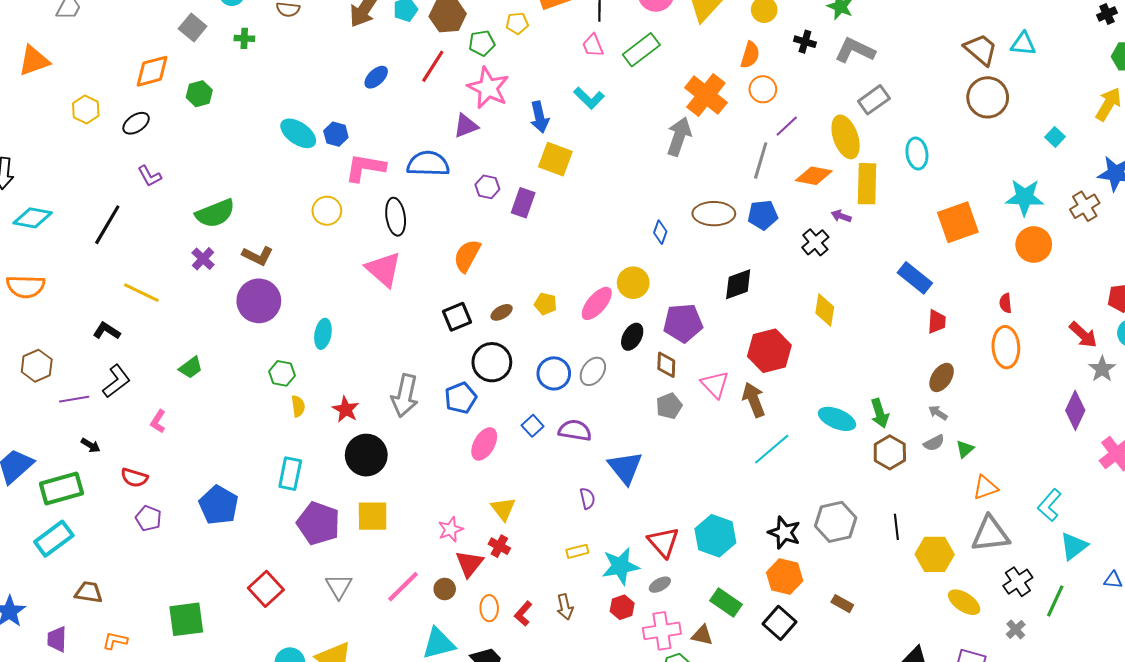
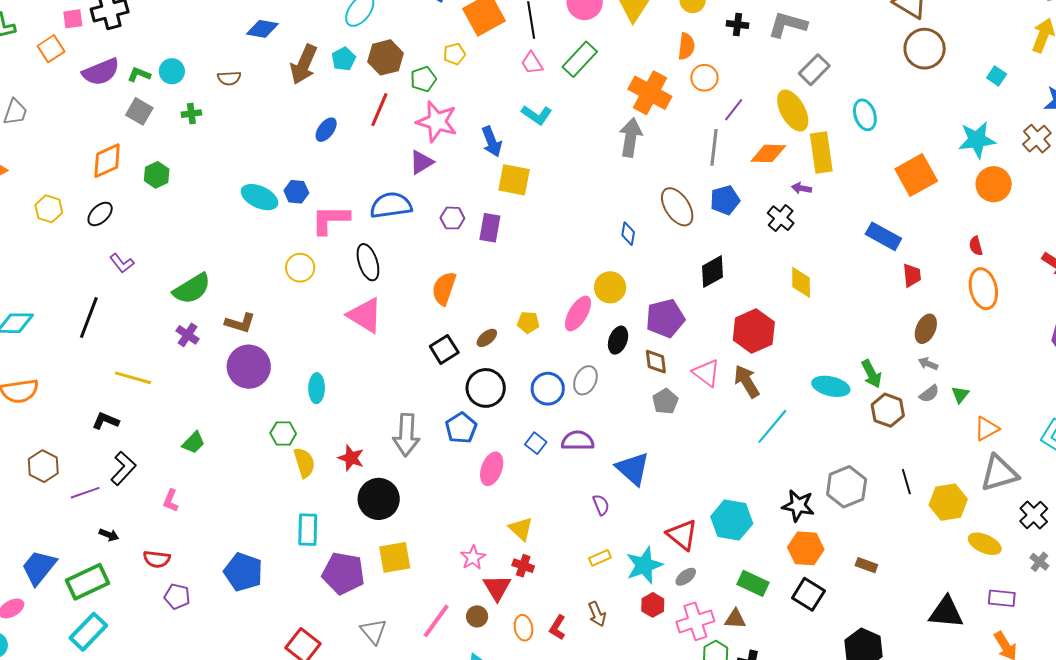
brown ellipse: (714, 214) -> (677, 207), turned 66
yellow semicircle: (298, 406) -> (304, 463), size x1.4

